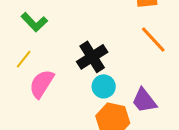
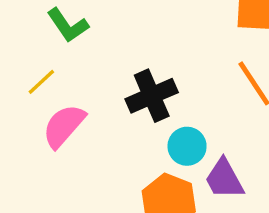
cyan circle: (104, 86) -> (187, 146), moved

